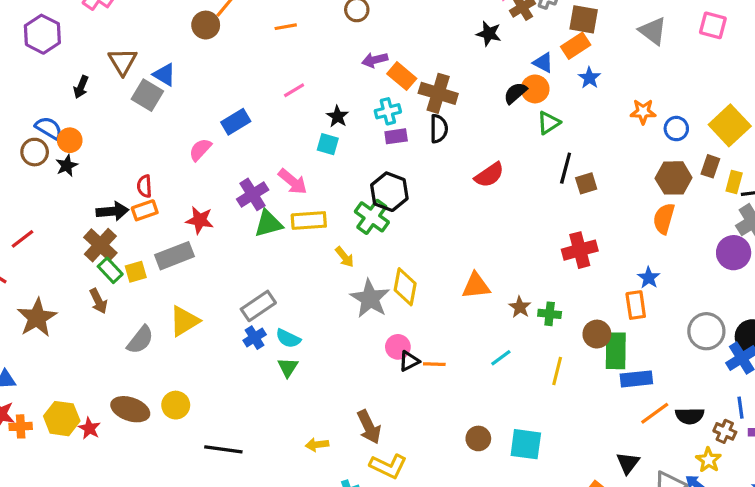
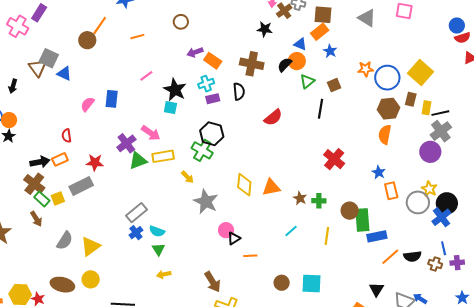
brown cross: (438, 93) -> (252, 64), moved
gray square: (147, 95) -> (49, 58), moved
black star: (337, 116) -> (175, 90), size x1.6
blue rectangle: (236, 122) -> (112, 99), turned -48
blue circle: (676, 129) -> (387, 78), size x1.6
pink semicircle: (200, 150) -> (87, 104), moved
brown square: (586, 183) -> (334, 85), moved
red semicircle: (144, 186) -> (67, 136), moved
red cross: (580, 250) -> (334, 159), turned -30
yellow diamond: (405, 287) -> (244, 185), moved
orange rectangle: (636, 305) -> (391, 191), moved
yellow triangle: (184, 321) -> (91, 246), moved
orange line: (434, 364) -> (250, 256), moved
yellow arrow: (317, 445) -> (164, 274), moved
yellow star: (708, 460) -> (429, 189), moved

